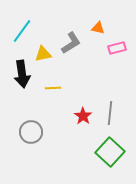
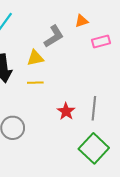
orange triangle: (98, 28) -> (81, 21), turned -32
yellow triangle: (43, 54) -> (35, 58), moved

